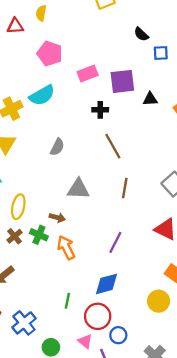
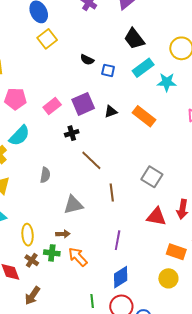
blue square: (161, 53) -> (108, 70), turned 32

